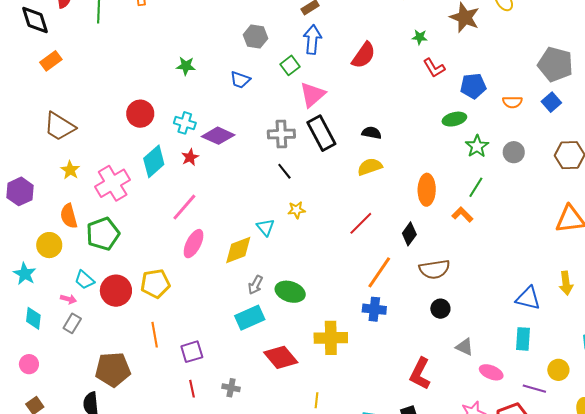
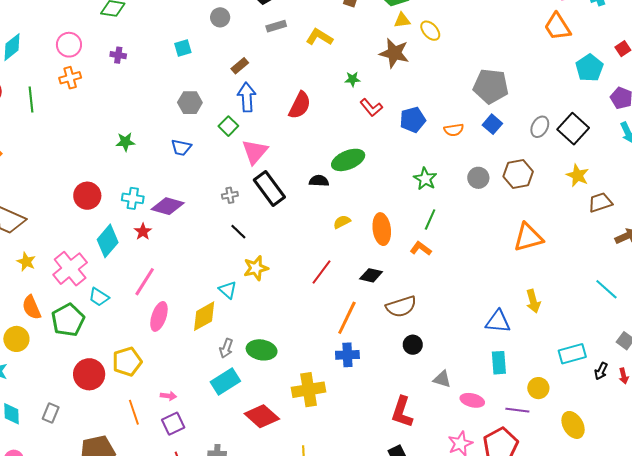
green ellipse: (454, 119) -> (348, 160), moved, size x1.4
gray cross: (281, 134) -> (230, 195), size x0.6
gray circle: (514, 152) -> (478, 178), moved
yellow semicircle: (370, 167) -> (342, 222), moved, size x0.7
yellow star: (296, 210) -> (256, 268), size x1.4
black diamond: (409, 234) -> (371, 275), turned 75
cyan trapezoid: (84, 280) -> (99, 297), moved
pink arrow: (68, 299) -> (168, 396), moved

